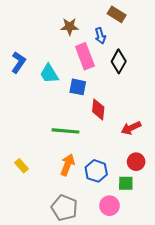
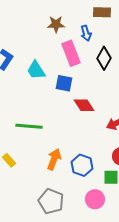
brown rectangle: (117, 14) -> (102, 12), turned -30
red diamond: (98, 109) -> (84, 105), turned -40
green line: (65, 131) -> (29, 126), moved

